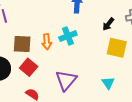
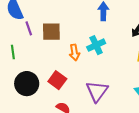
brown square: (22, 44) -> (51, 32), moved

